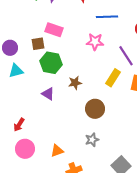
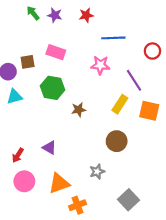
brown square: (38, 44) -> (28, 62), moved
purple triangle: (48, 94) -> (49, 148), moved
brown circle: (95, 109) -> (117, 141), moved
orange triangle: (57, 151) -> (59, 183), size x1.5

